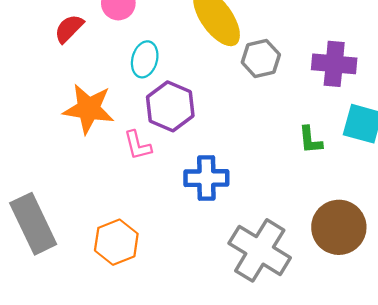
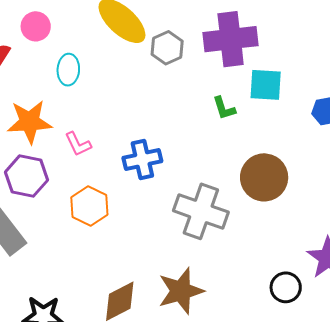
purple cross: (334, 64) -> (231, 39), size x1.4
purple hexagon: (170, 106) -> (27, 176), moved
orange hexagon: (116, 242) -> (89, 206), moved

